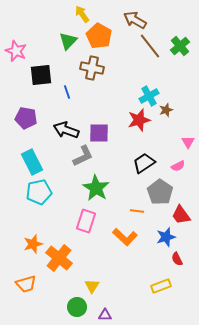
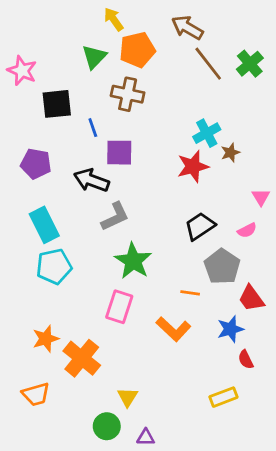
orange pentagon: (99, 36) -> (137, 50), turned 30
purple square: (99, 133) -> (119, 153), moved

